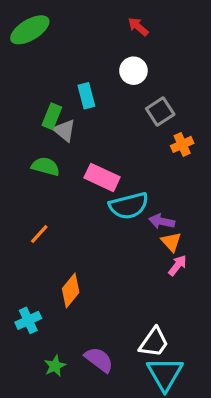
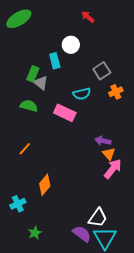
white circle: (133, 71) -> (71, 45), moved
cyan semicircle: (129, 206) -> (82, 94), moved, size x0.7
pink arrow: (177, 265) -> (113, 169), size x1.5
purple semicircle: (99, 360) -> (82, 234), moved

